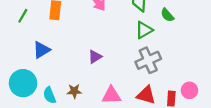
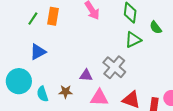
green line: (23, 16) -> (33, 19), moved
purple triangle: (95, 57) -> (86, 75), moved, turned 32
gray cross: (148, 60) -> (114, 67), moved, turned -30

